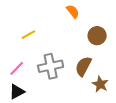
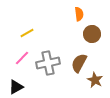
orange semicircle: (73, 11) -> (79, 14), moved, turned 32
pink line: (17, 68) -> (22, 58), moved

